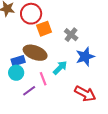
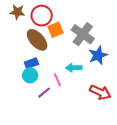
gray cross: (71, 35) -> (83, 34), size x1.6
brown ellipse: (35, 53) -> (37, 40), moved, turned 30
cyan arrow: (60, 68) -> (74, 68), turned -133

